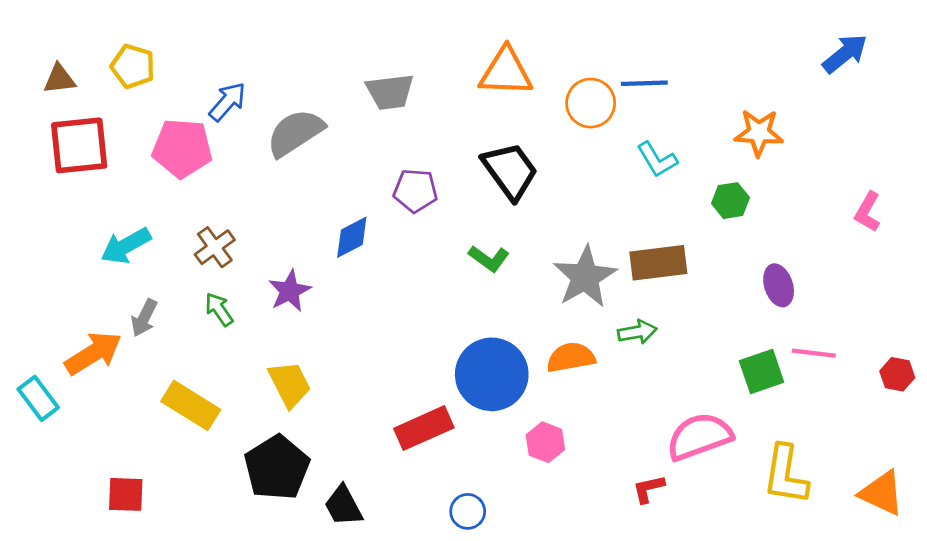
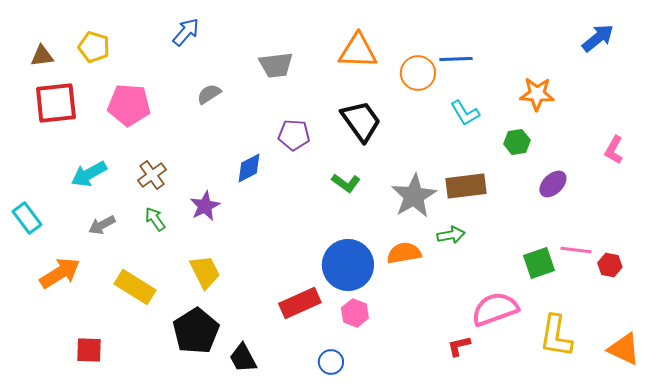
blue arrow: (227, 102) -> (186, 32), moved
gray semicircle: (295, 133) -> (209, 94), size x0.6
purple ellipse: (779, 285) -> (553, 184), moved, turned 64
gray arrow: (144, 318) -> (102, 225), turned 36
orange arrow: (93, 353) -> (60, 273), moved
red hexagon: (897, 374) -> (610, 265), moved
cyan rectangle: (38, 398) -> (27, 218), moved
pink hexagon: (545, 442) -> (355, 313), moved

